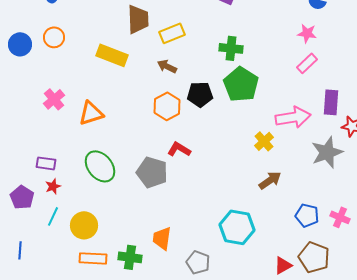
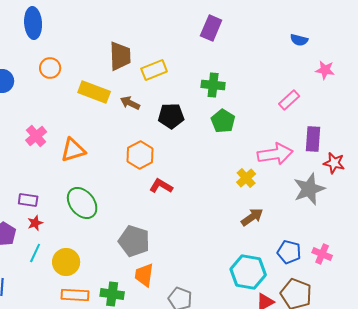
pink star: (307, 33) -> (325, 70), moved
orange circle: (54, 37) -> (50, 68), moved
brown arrow: (167, 66) -> (130, 103), moved
green pentagon: (241, 84) -> (223, 121), size x0.7
black pentagon: (200, 94) -> (171, 116), moved
orange hexagon: (167, 106) -> (140, 155), moved
gray pentagon: (152, 172) -> (134, 241), moved
cyan hexagon: (237, 227) -> (248, 272), moved

